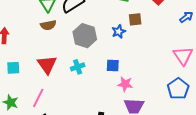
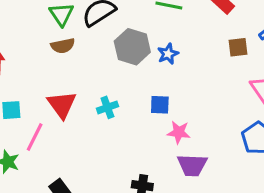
brown square: (135, 19) -> (238, 47), moved
gray hexagon: (85, 36) -> (132, 47), moved
pink line: (38, 98) -> (35, 137), moved

